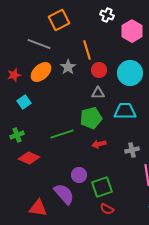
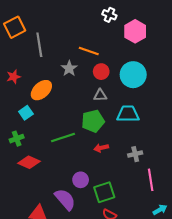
orange square: (59, 20) -> (15, 27), moved
gray line: (39, 44) -> (39, 45), turned 60
orange line: (87, 50) -> (89, 51), turned -54
orange ellipse: (41, 72) -> (41, 90), moved
cyan square: (24, 102) -> (26, 113), moved

